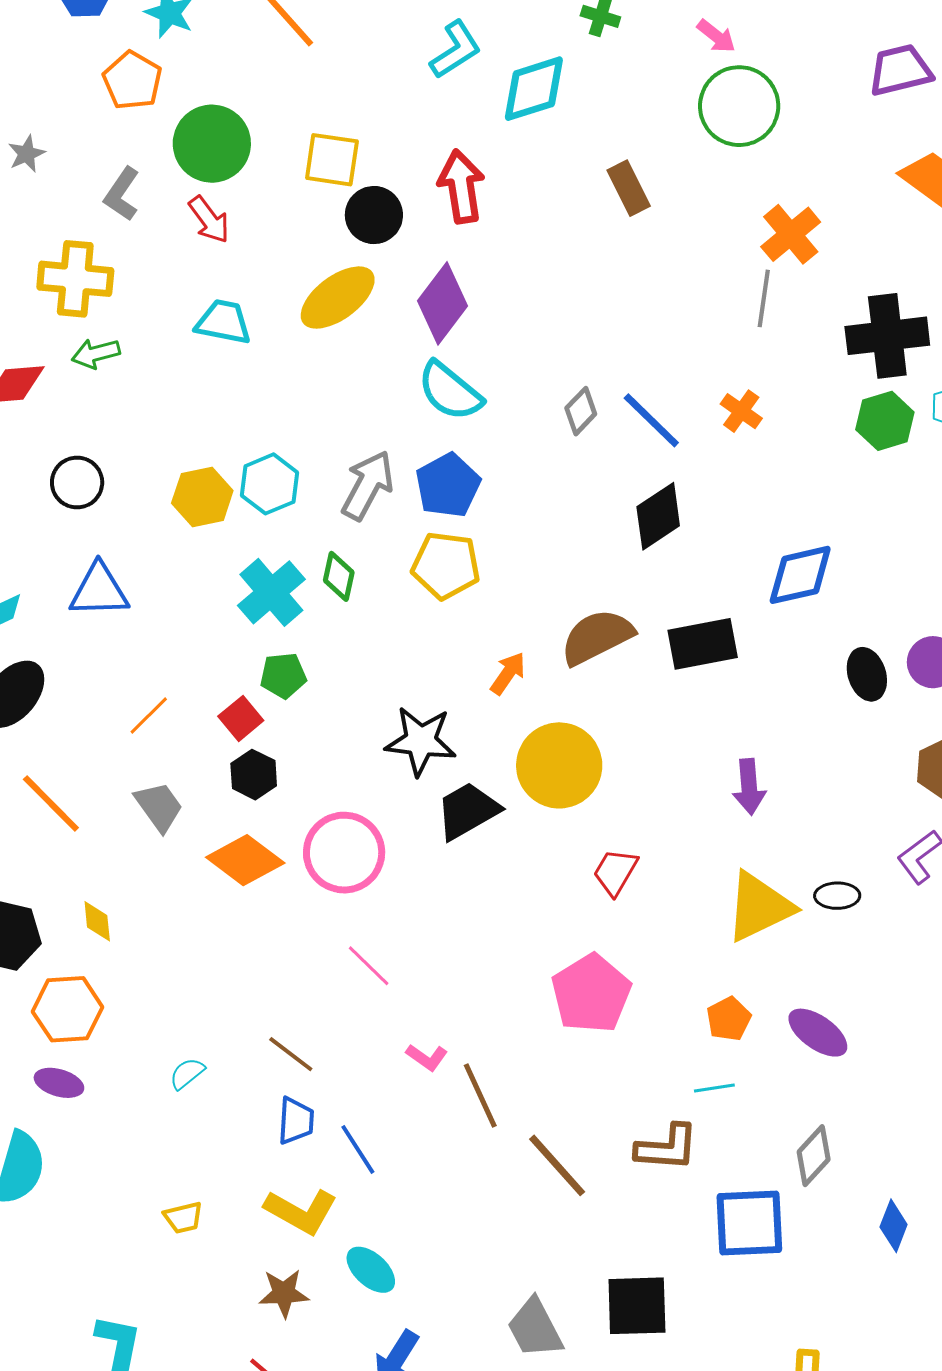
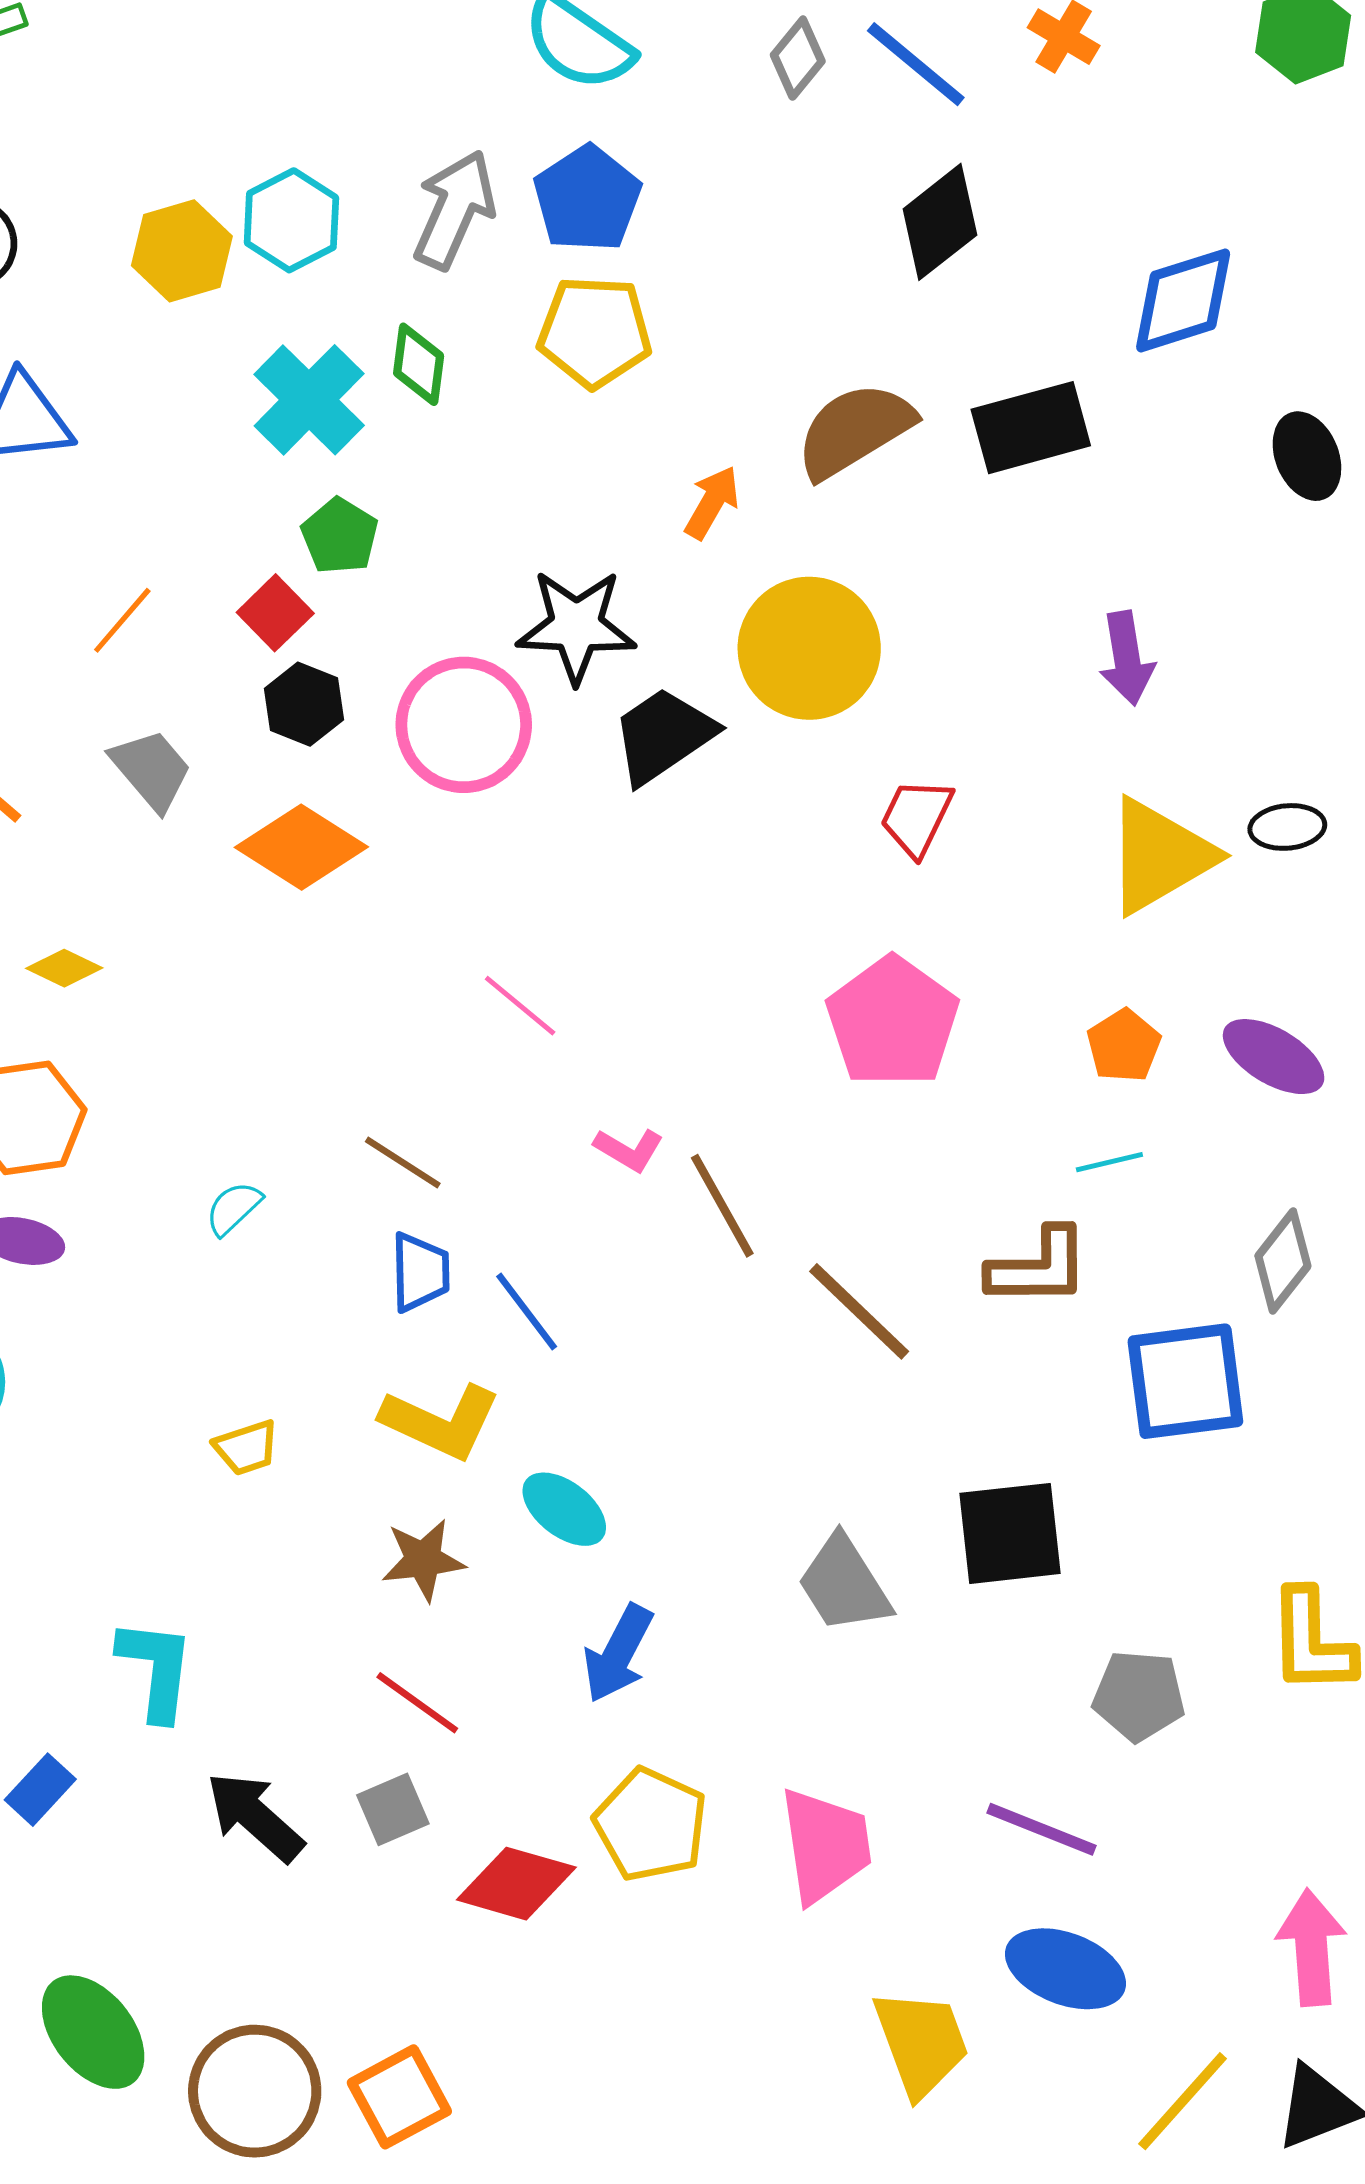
green pentagon: (283, 675) -> (340, 536), turned -30
pink circle: (344, 853) -> (464, 725), moved
yellow diamond: (97, 921) -> (64, 968), turned -54

